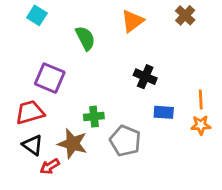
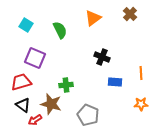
cyan square: (37, 15) -> (26, 25), moved
orange star: (201, 125) -> (141, 104), moved
gray pentagon: (125, 141) -> (88, 115), moved

